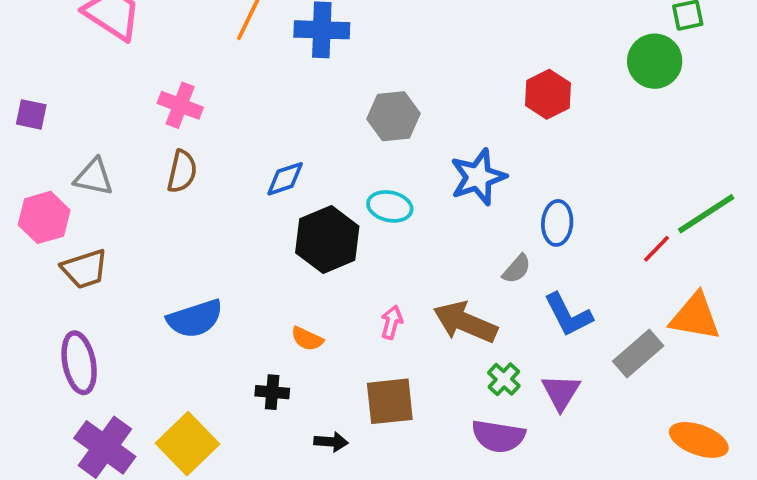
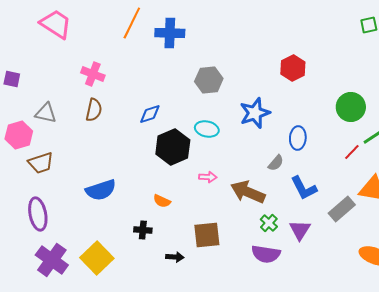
green circle: (655, 61) -> (351, 107), moved
pink arrow: (392, 322) -> (208, 177), moved, turned 78

